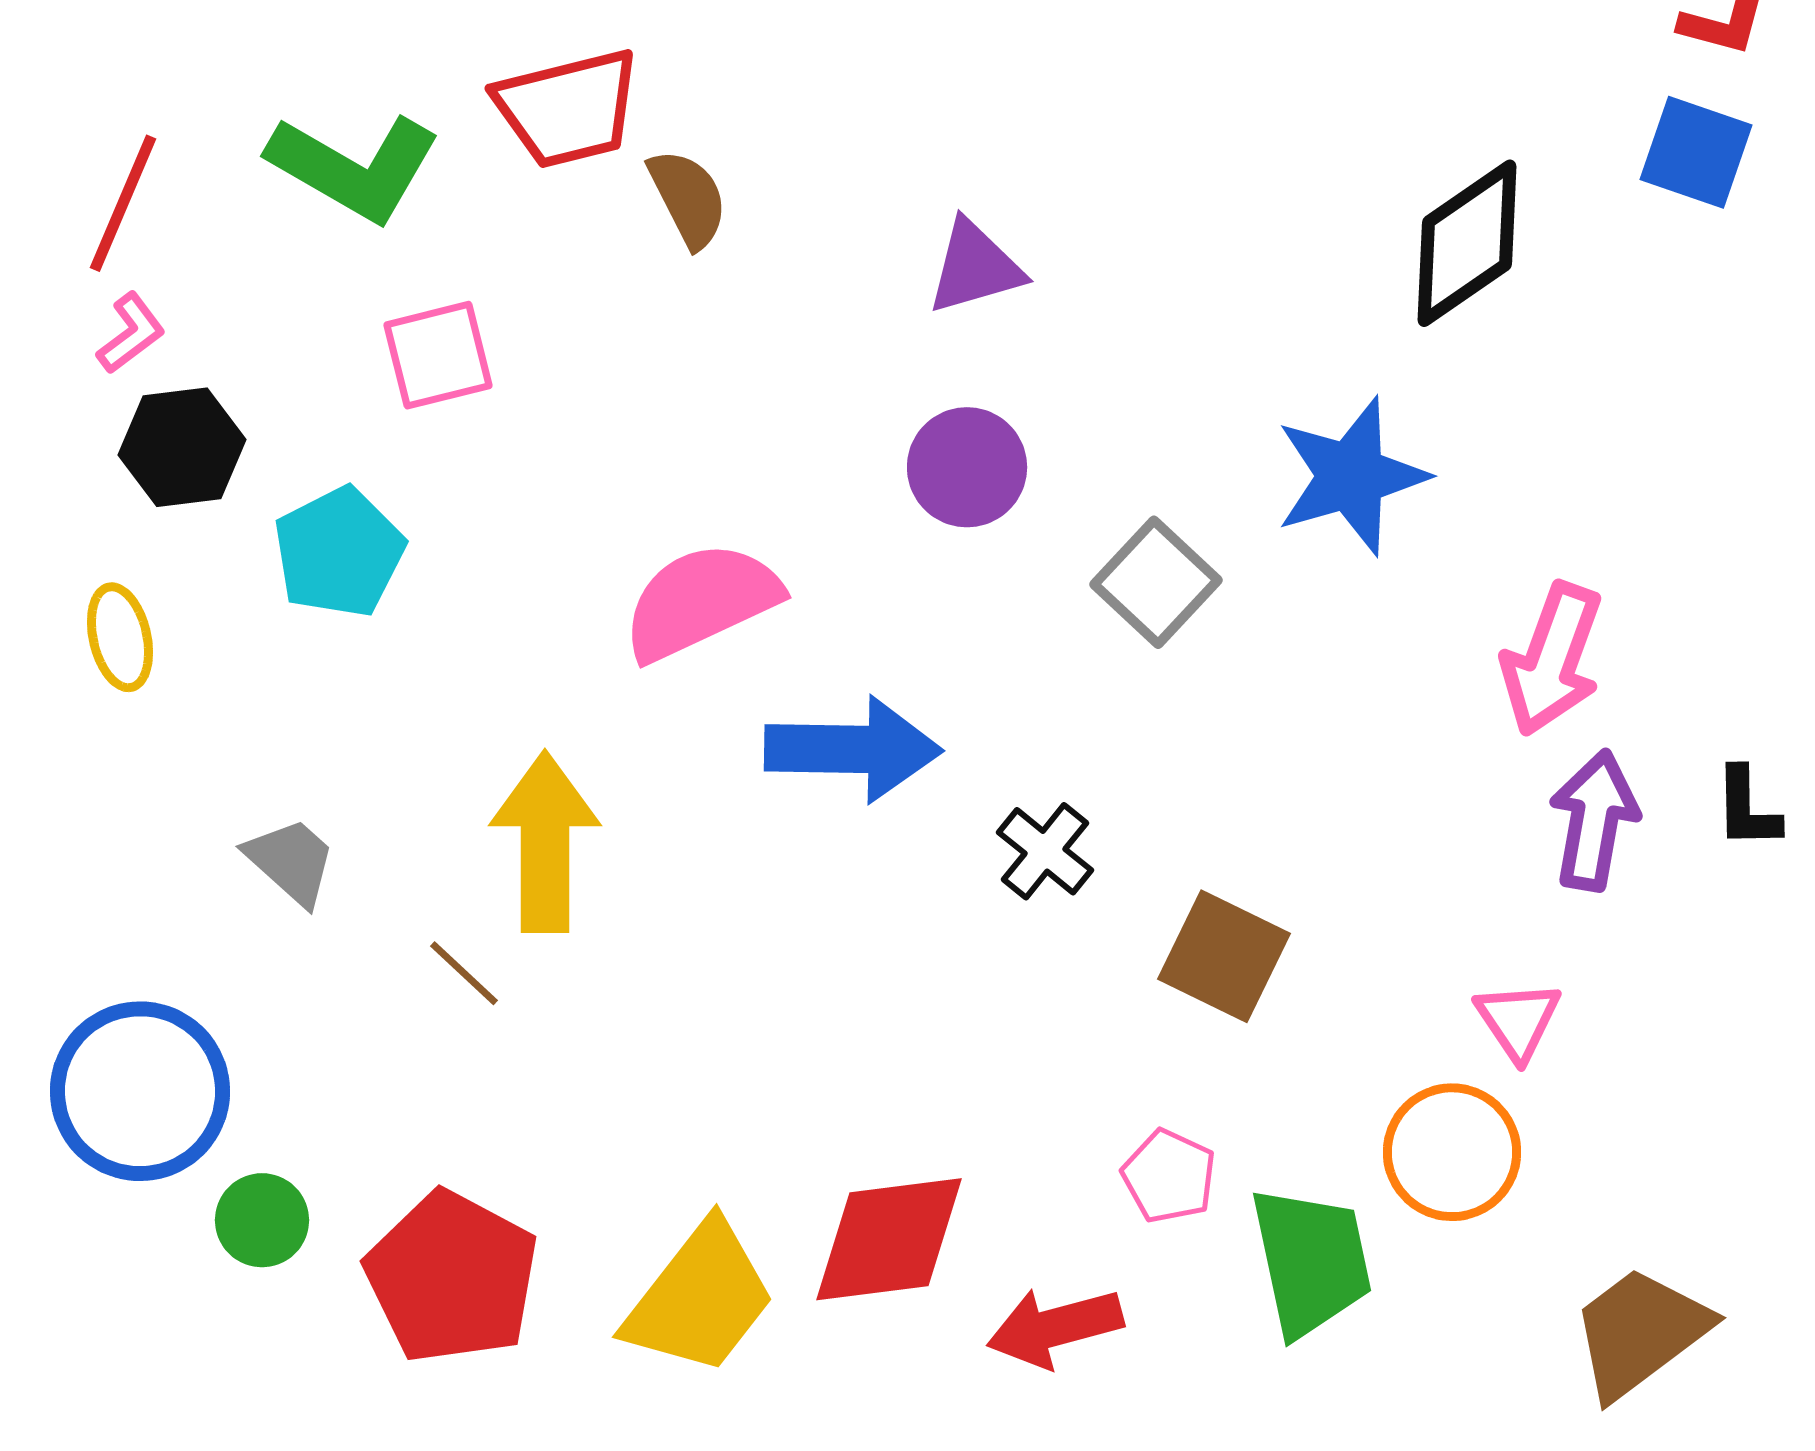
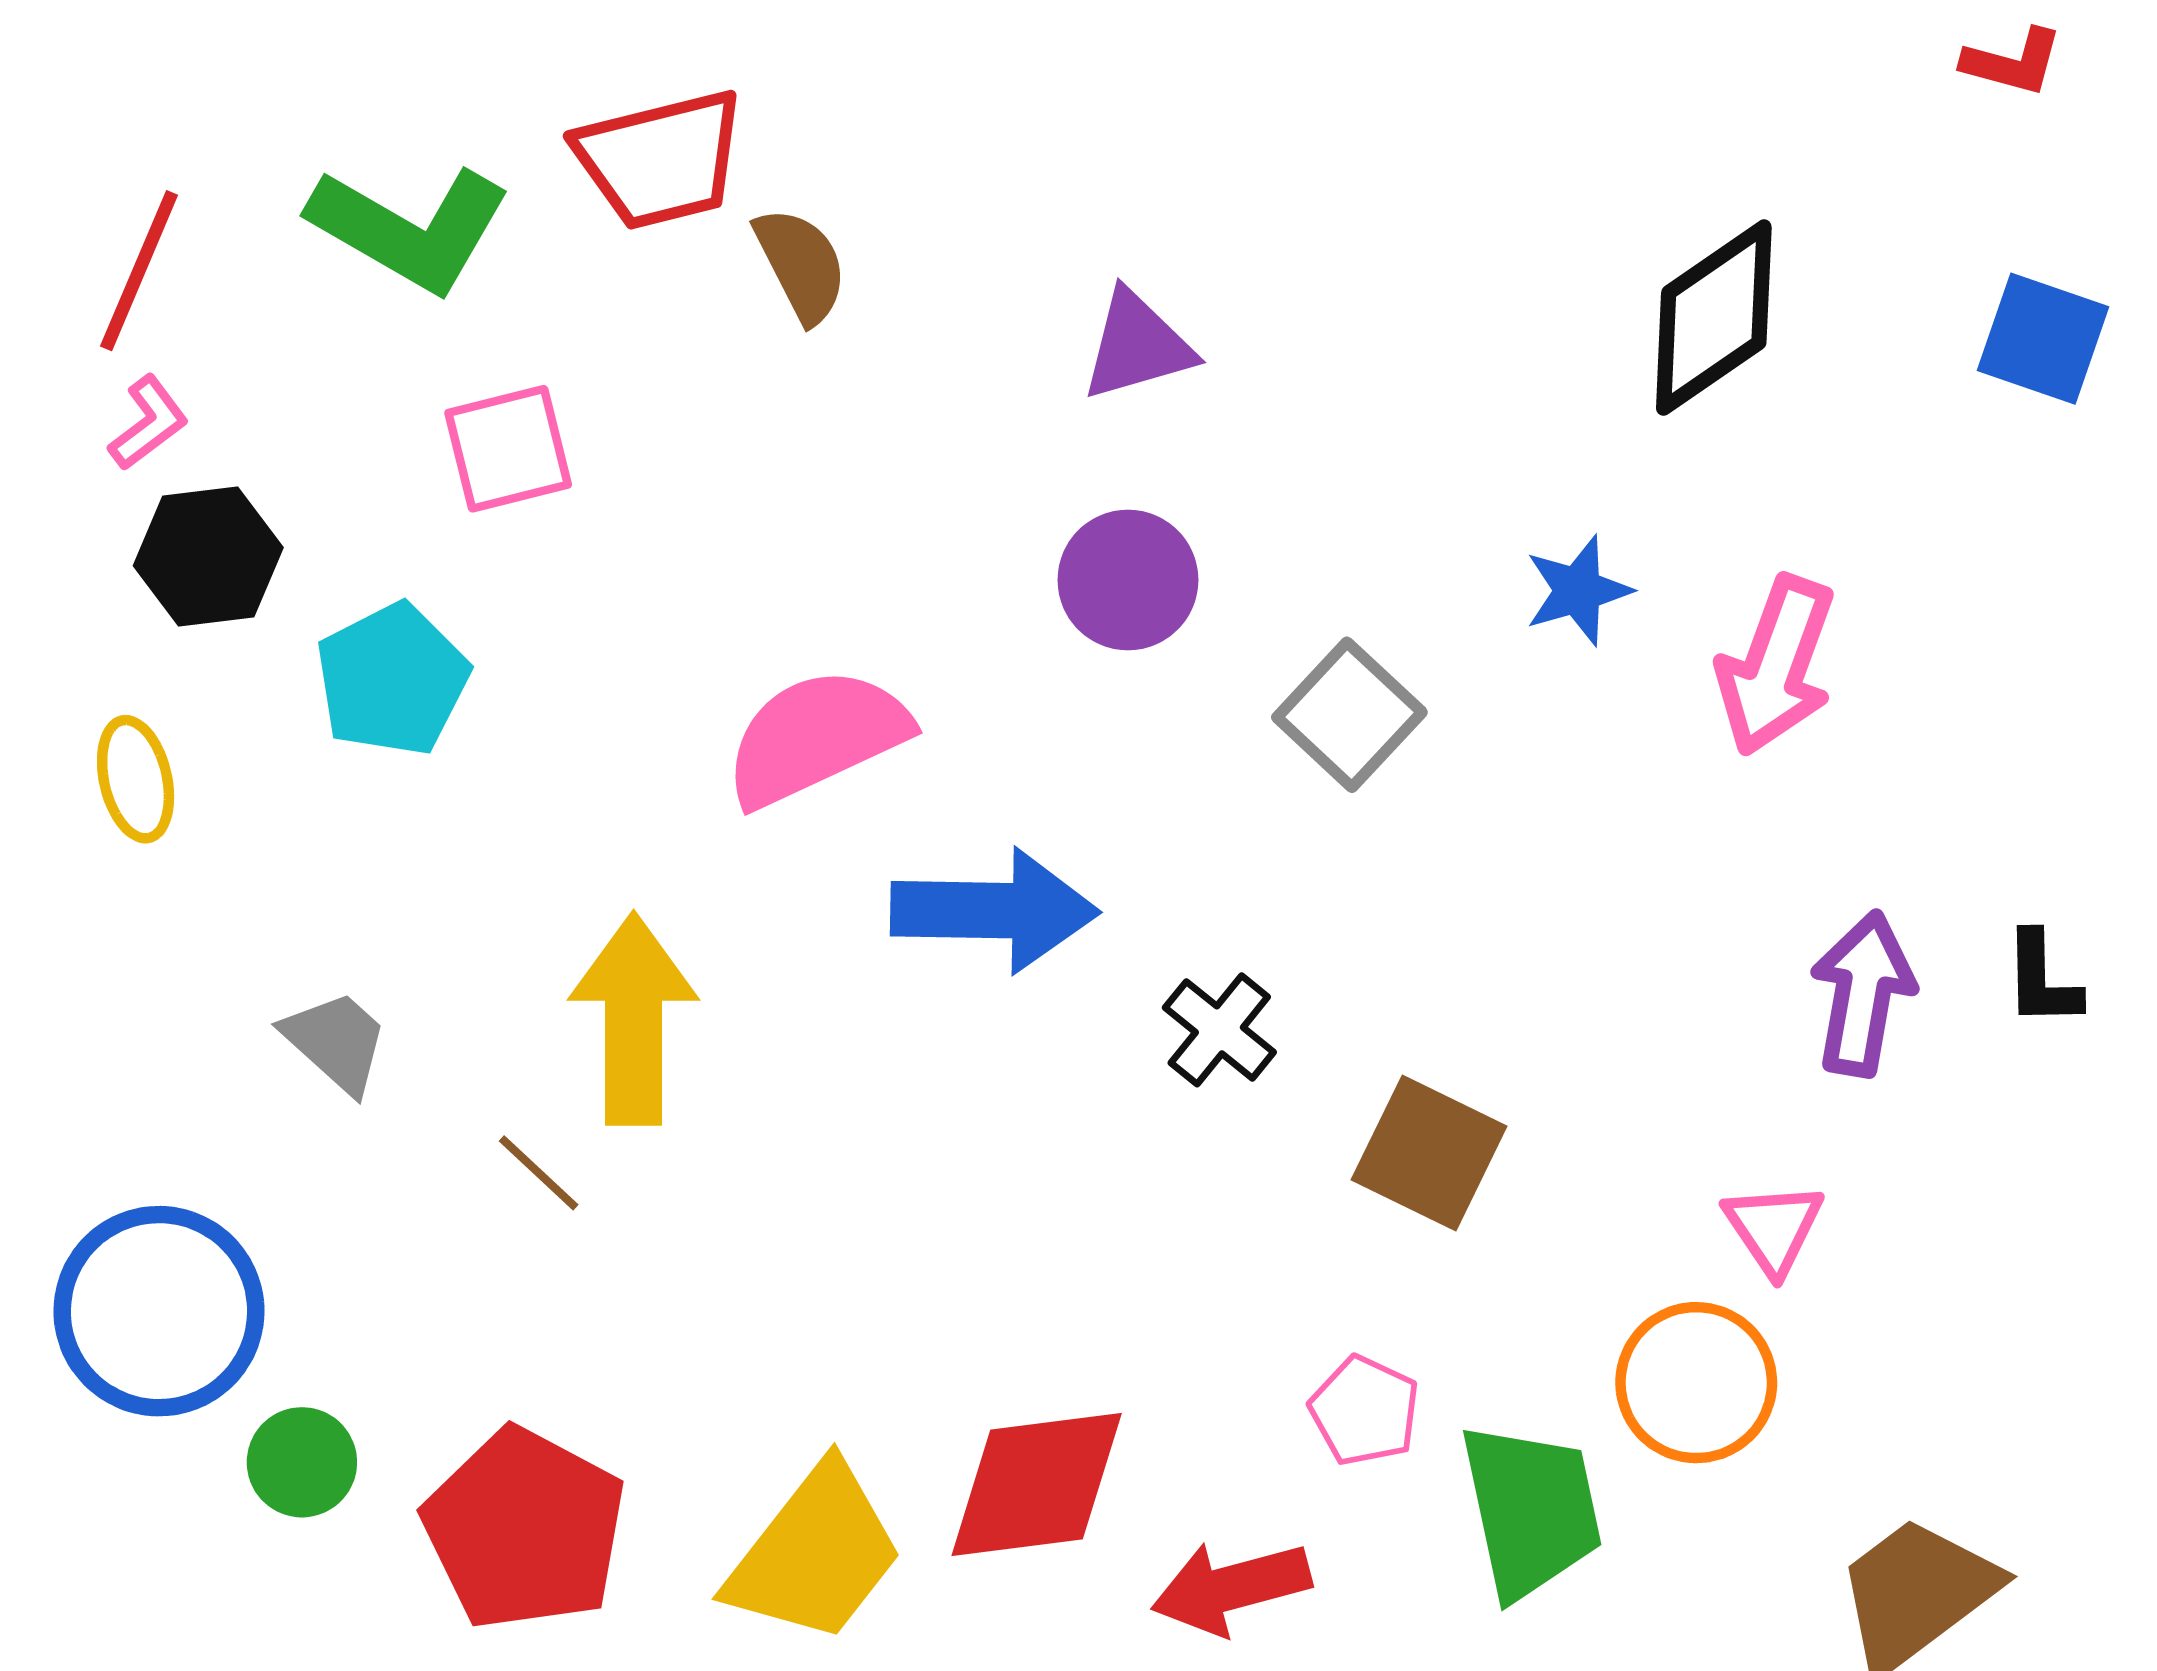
blue square: (1696, 152) -> (2043, 339), moved
blue star: (1351, 476) -> (1578, 591), size x0.6
pink arrow: (1552, 659) -> (1776, 666), moved

